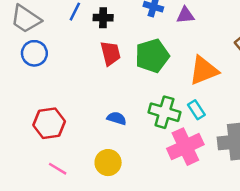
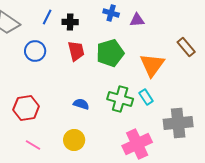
blue circle: (34, 53) -> (35, 51), moved
orange triangle: (204, 70) -> (152, 65), turned -32
pink cross: (185, 147) -> (137, 144), moved

